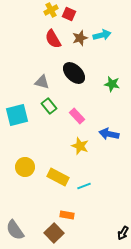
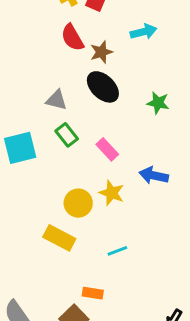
brown star: (80, 38) -> (101, 52), moved
yellow circle: (25, 167) -> (78, 203), moved
yellow rectangle: (58, 177) -> (59, 238), moved

